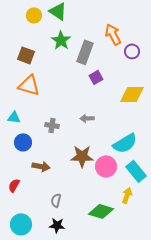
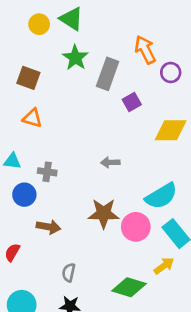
purple square: (96, 77) -> (132, 102), moved
orange triangle: (29, 85) -> (32, 118), size x0.7
gray cross: (52, 125) -> (47, 172), moved
yellow arrow: (127, 195) -> (164, 266), turned 35

